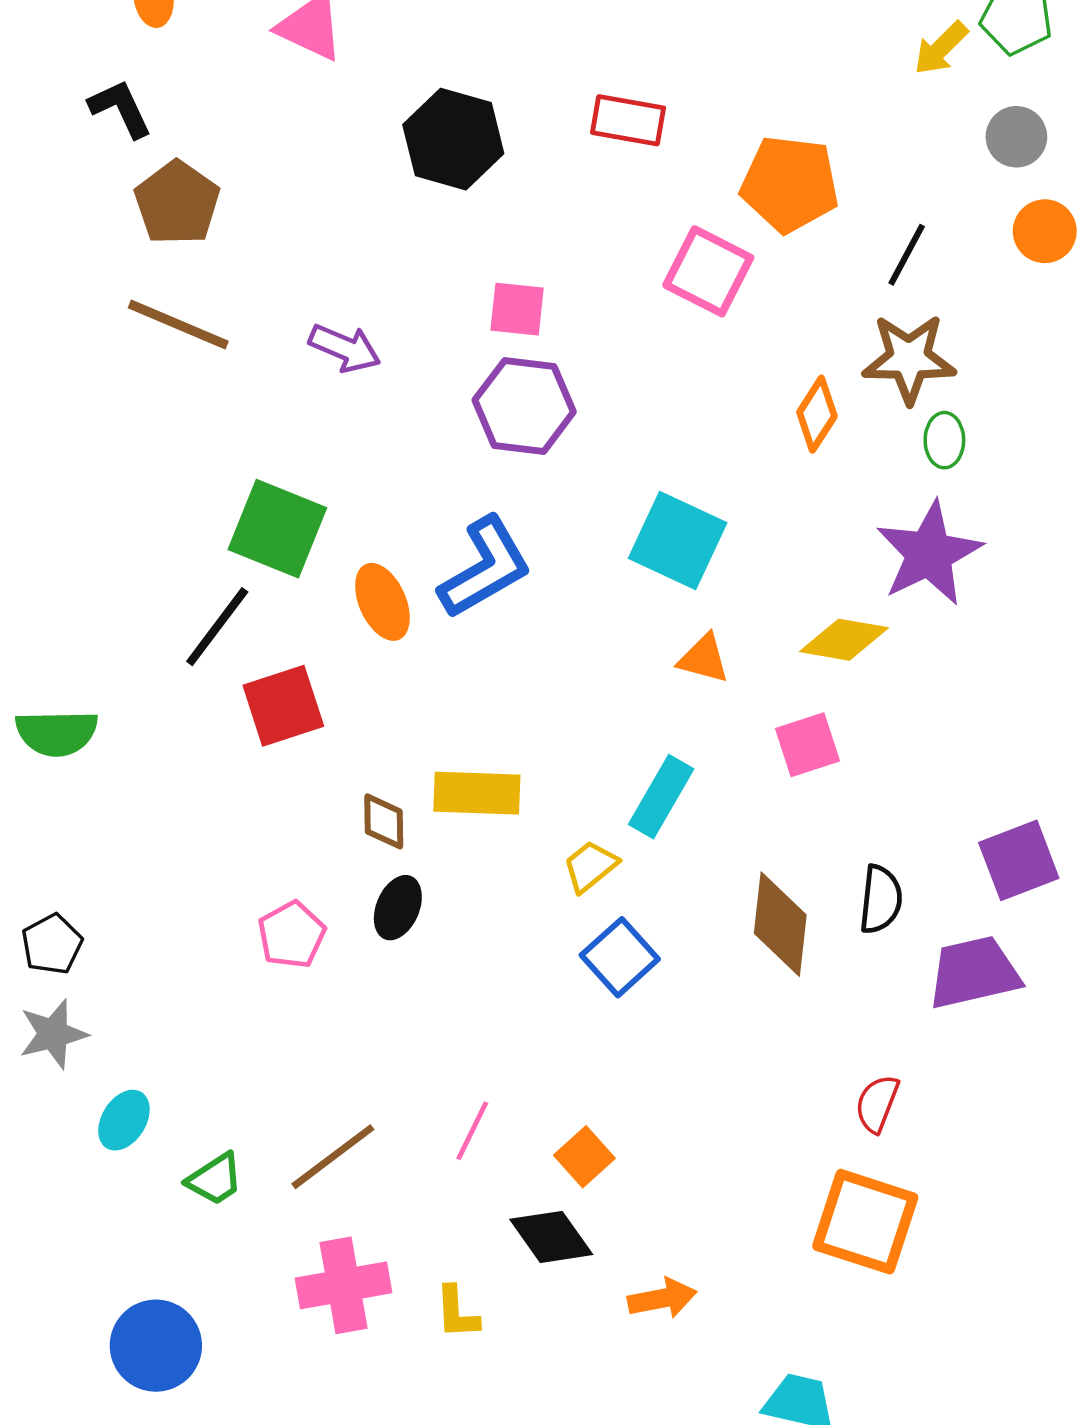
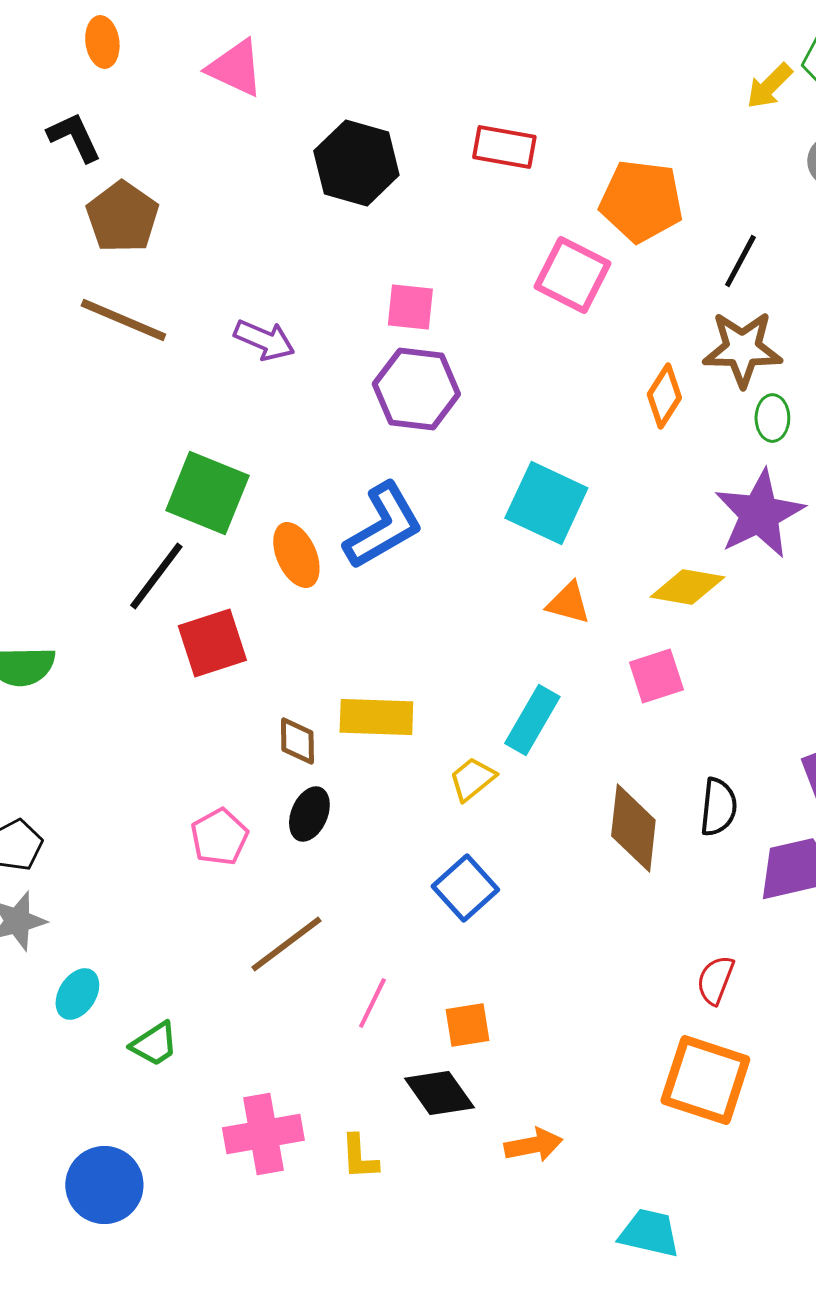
blue square: (620, 957) -> (465, 888), moved
brown line: (333, 1157) -> (286, 944), moved
orange square: (584, 1157) -> (467, 1025), turned 33

